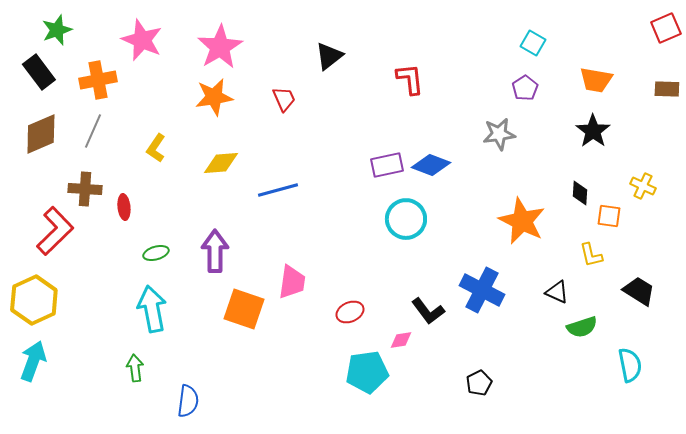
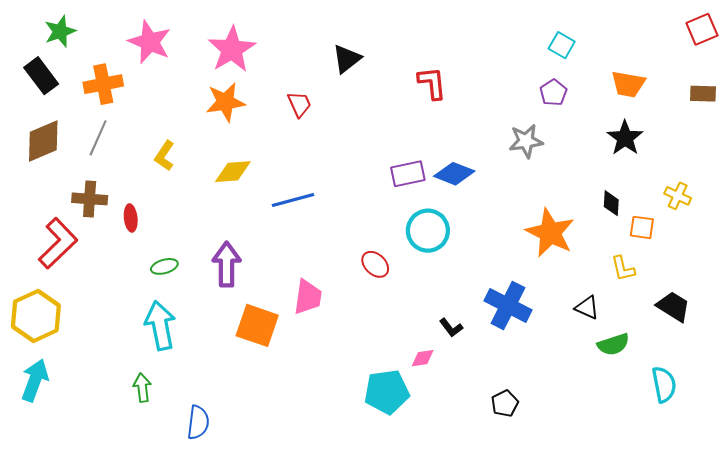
black L-shape: (428, 311) -> (451, 328), size x0.7
red ellipse: (350, 312) -> (375, 264), moved, turned 68

